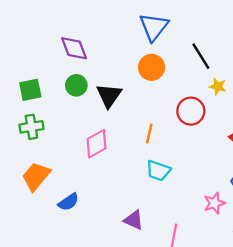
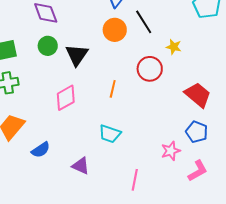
black line: (201, 56) -> (144, 22), moved
cyan trapezoid: (158, 171) -> (110, 134), moved
purple triangle: (134, 220) -> (81, 166), moved

